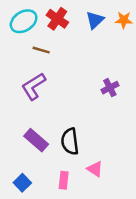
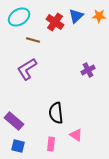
red cross: (57, 19) -> (55, 22), moved
purple rectangle: (36, 140) -> (14, 121), moved
blue square: (22, 183) -> (18, 146), turned -32

